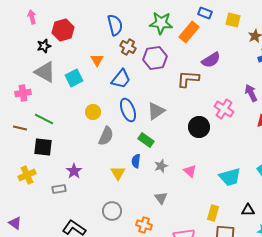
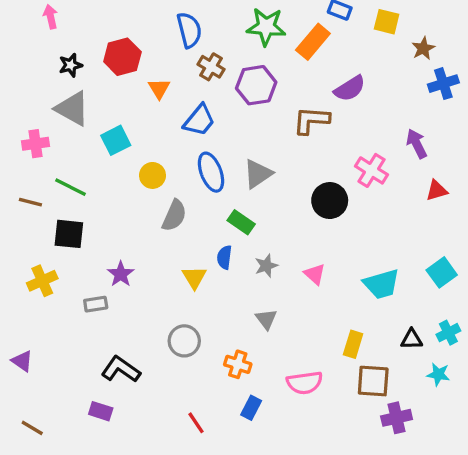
red hexagon: (63, 30) -> (122, 57), moved
cyan square: (74, 78) -> (116, 140), moved

